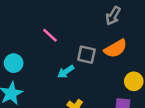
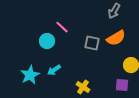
cyan circle: (14, 63) -> (47, 41), moved
cyan arrow: (66, 72) -> (54, 70), moved

